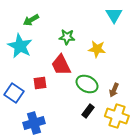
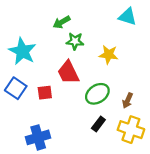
cyan triangle: (114, 15) -> (128, 17), turned -42
green arrow: (31, 20) -> (62, 22), moved
green ellipse: (87, 84) -> (97, 94), turned -60
blue square: (14, 93) -> (16, 88), moved

